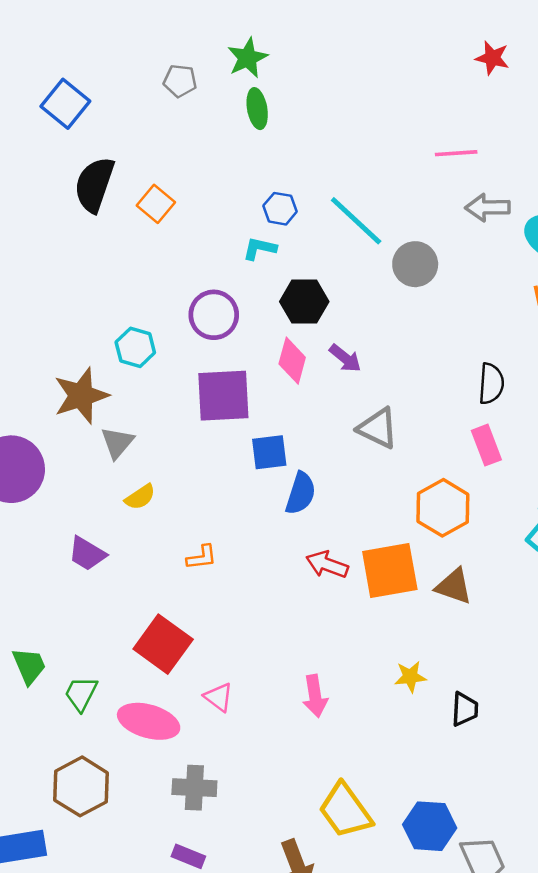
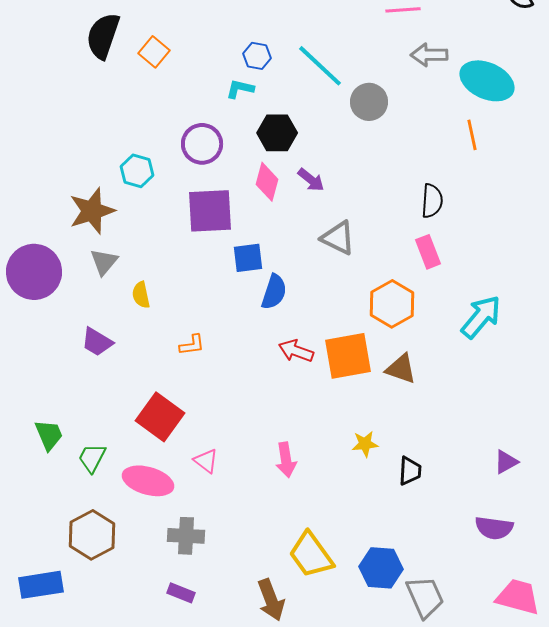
gray triangle: (117, 443) -> (104, 262), moved
yellow semicircle: (140, 497) -> (141, 295), turned 112

